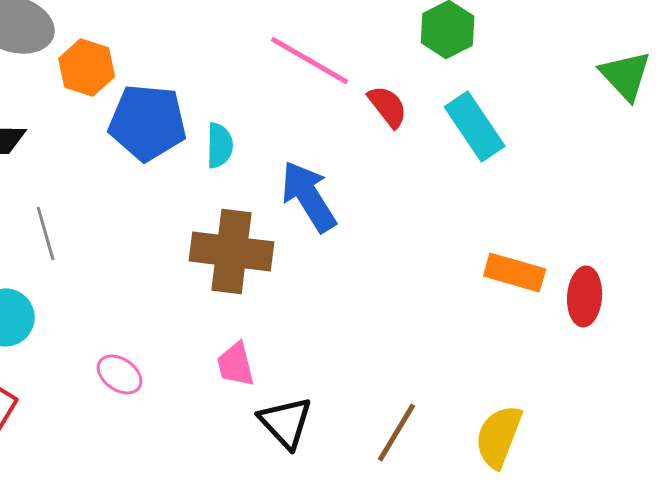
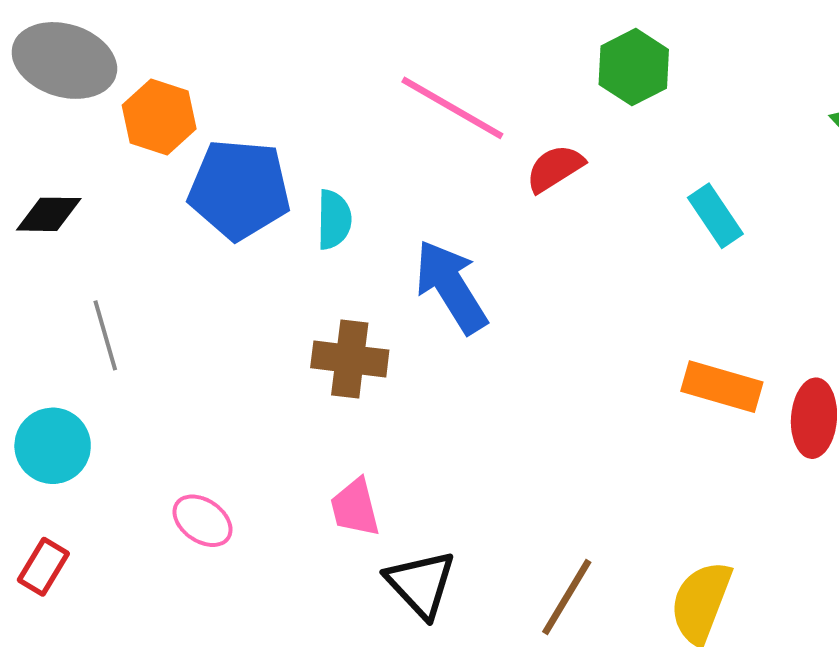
red semicircle: (388, 106) -> (555, 168), turned -84
cyan rectangle: (475, 126) -> (715, 216), moved, size x0.7
brown cross: (232, 251) -> (350, 359), size x0.7

